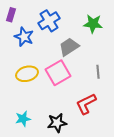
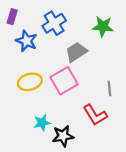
gray line: (98, 72) -> (109, 88), moved
red L-shape: (86, 104) -> (95, 115), turned -95
cyan star: (23, 119) -> (42, 123), moved

